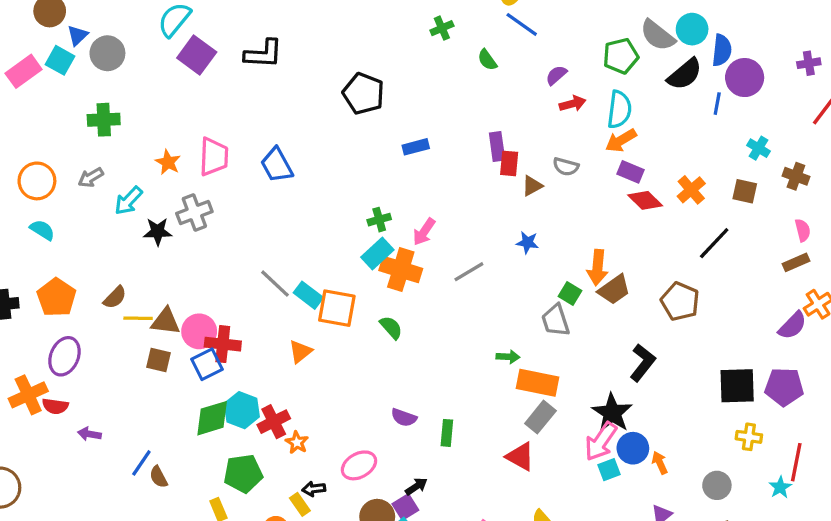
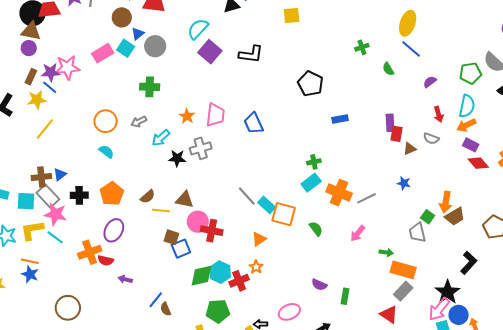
red arrow: (573, 104) -> (439, 114), moved, turned 84
pink arrow: (424, 232) -> (358, 233), moved
orange cross: (401, 270) -> (339, 193), moved
brown triangle: (166, 321) -> (185, 200), moved
blue square: (207, 364) -> (181, 249), moved
orange star: (297, 442) -> (256, 267), moved

